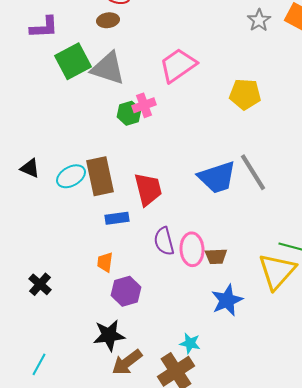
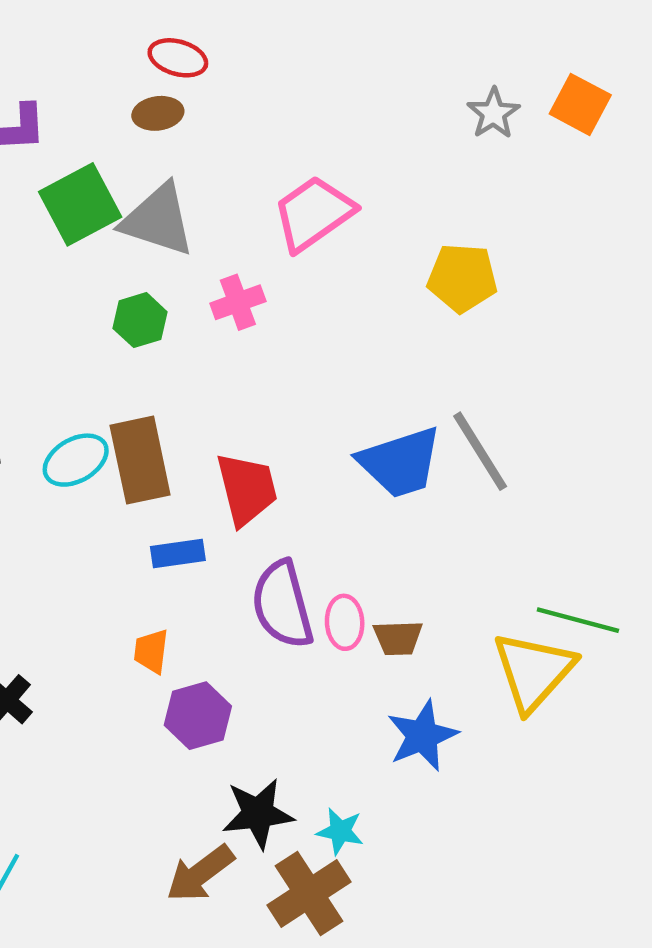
green hexagon: (129, 113) -> (140, 320), moved
purple semicircle: (164, 241) -> (282, 605), size x1.4
pink ellipse: (192, 249) -> (345, 622), size x0.7
black star: (109, 335) -> (258, 813), moved

